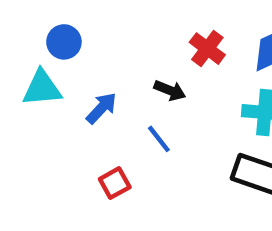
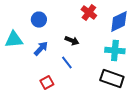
blue circle: (64, 42) -> (39, 20), moved
red cross: (207, 49) -> (89, 13), moved

